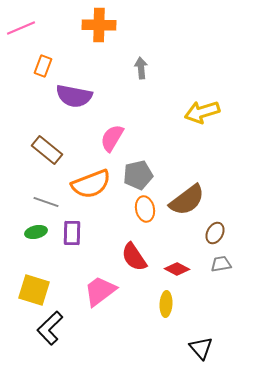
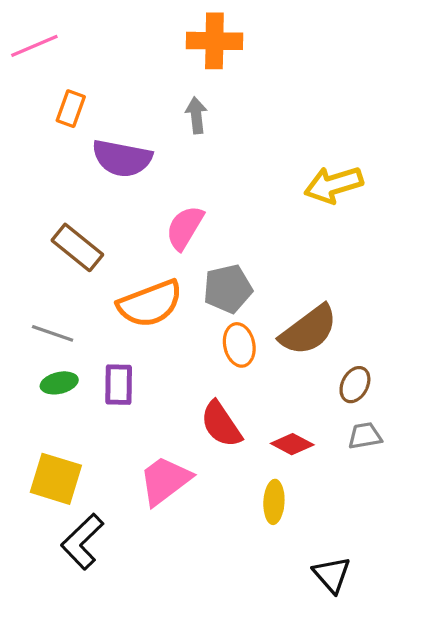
orange cross: (99, 25) -> (214, 41), moved
gray arrow: (141, 68) -> (196, 115), moved
gray line: (46, 202) -> (53, 333), moved

